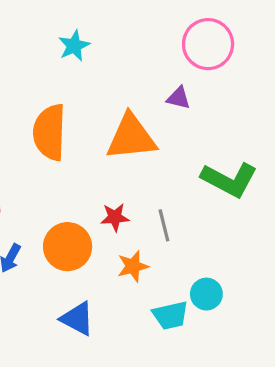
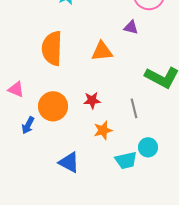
orange triangle: (131, 137) -> (102, 51), size x0.7
gray line: (164, 225) -> (134, 108), moved
orange circle: (68, 247) -> (53, 106), moved

